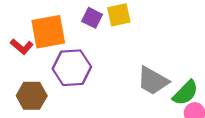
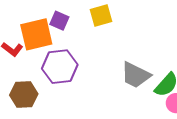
purple square: (92, 18) -> (59, 21), moved

